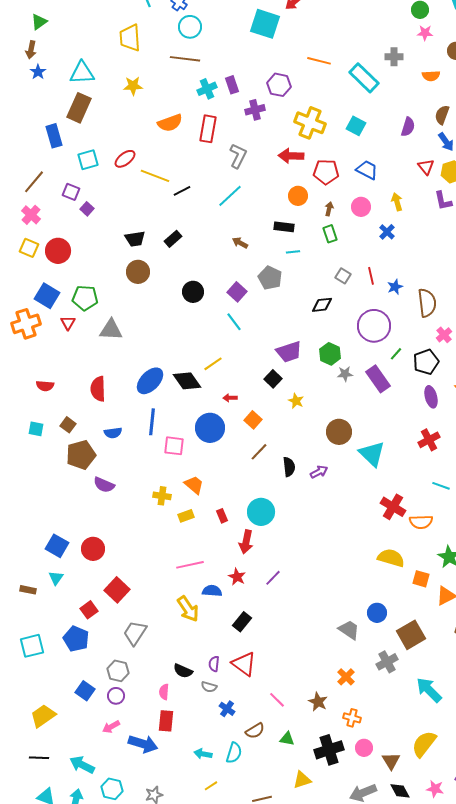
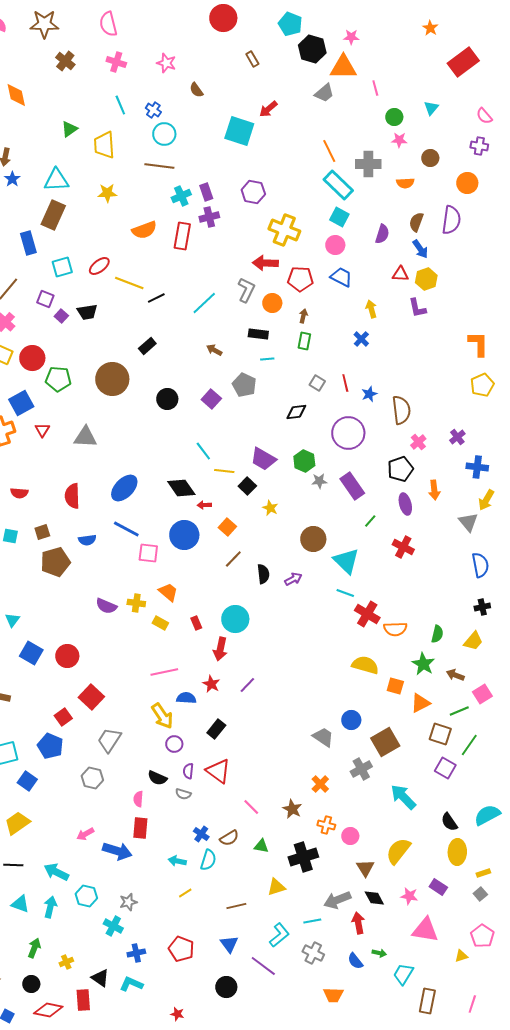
green triangle: (39, 22) -> (69, 129), moved
gray cross: (394, 57) -> (368, 164), size x1.4
orange line: (319, 61) -> (329, 151), moved, turned 50
purple cross: (255, 110) -> (209, 217), moved
cyan square: (356, 126) -> (339, 217), moved
gray L-shape: (238, 156) -> (246, 290), moved
red triangle: (426, 167) -> (400, 274), turned -48
pink circle: (361, 207) -> (335, 245), moved
green rectangle: (330, 234) -> (304, 341), turned 30
black trapezoid: (135, 239) -> (87, 312), moved
brown circle: (138, 272) -> (112, 379), size x1.4
blue square: (47, 296) -> (21, 403), turned 30
green pentagon: (85, 298) -> (58, 379), moved
cyan line: (234, 322) -> (203, 451), moved
purple trapezoid: (289, 352) -> (263, 459), turned 48
green line: (396, 354) -> (370, 521), moved
yellow line: (213, 364) -> (224, 471), moved, turned 42
black diamond: (187, 381) -> (181, 488), moved
blue line: (152, 422) -> (126, 529), turned -68
brown square: (68, 425) -> (42, 532), turned 35
red cross: (429, 440) -> (403, 547), turned -35
purple semicircle: (104, 485) -> (106, 606), moved
cyan line: (441, 486) -> (345, 593), moved
yellow rectangle: (186, 516) -> (160, 623), turned 49
cyan triangle: (56, 578) -> (12, 620), moved
blue square: (85, 691) -> (27, 781), moved
purple circle: (116, 696) -> (174, 744), moved
blue cross: (227, 709) -> (201, 834), moved
pink circle: (364, 748) -> (350, 836), moved

